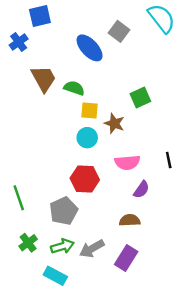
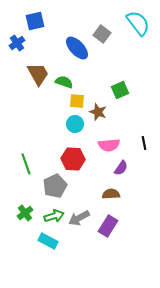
green line: (19, 198) -> (26, 164), moved

